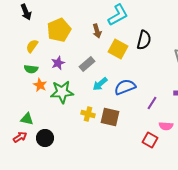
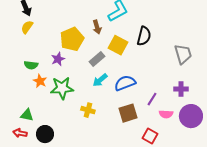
yellow pentagon: (59, 30) -> (72, 39), moved
yellow semicircle: (32, 46) -> (27, 27), moved
gray rectangle: (87, 64) -> (97, 59), moved
brown square: (110, 117) -> (128, 113), moved, turned -30
pink semicircle: (166, 126) -> (166, 114), moved
red arrow: (20, 137) -> (20, 133), turned -136

